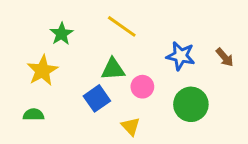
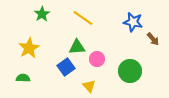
green star: (62, 34) -> (42, 14), moved
blue star: (181, 56) -> (133, 22), moved

